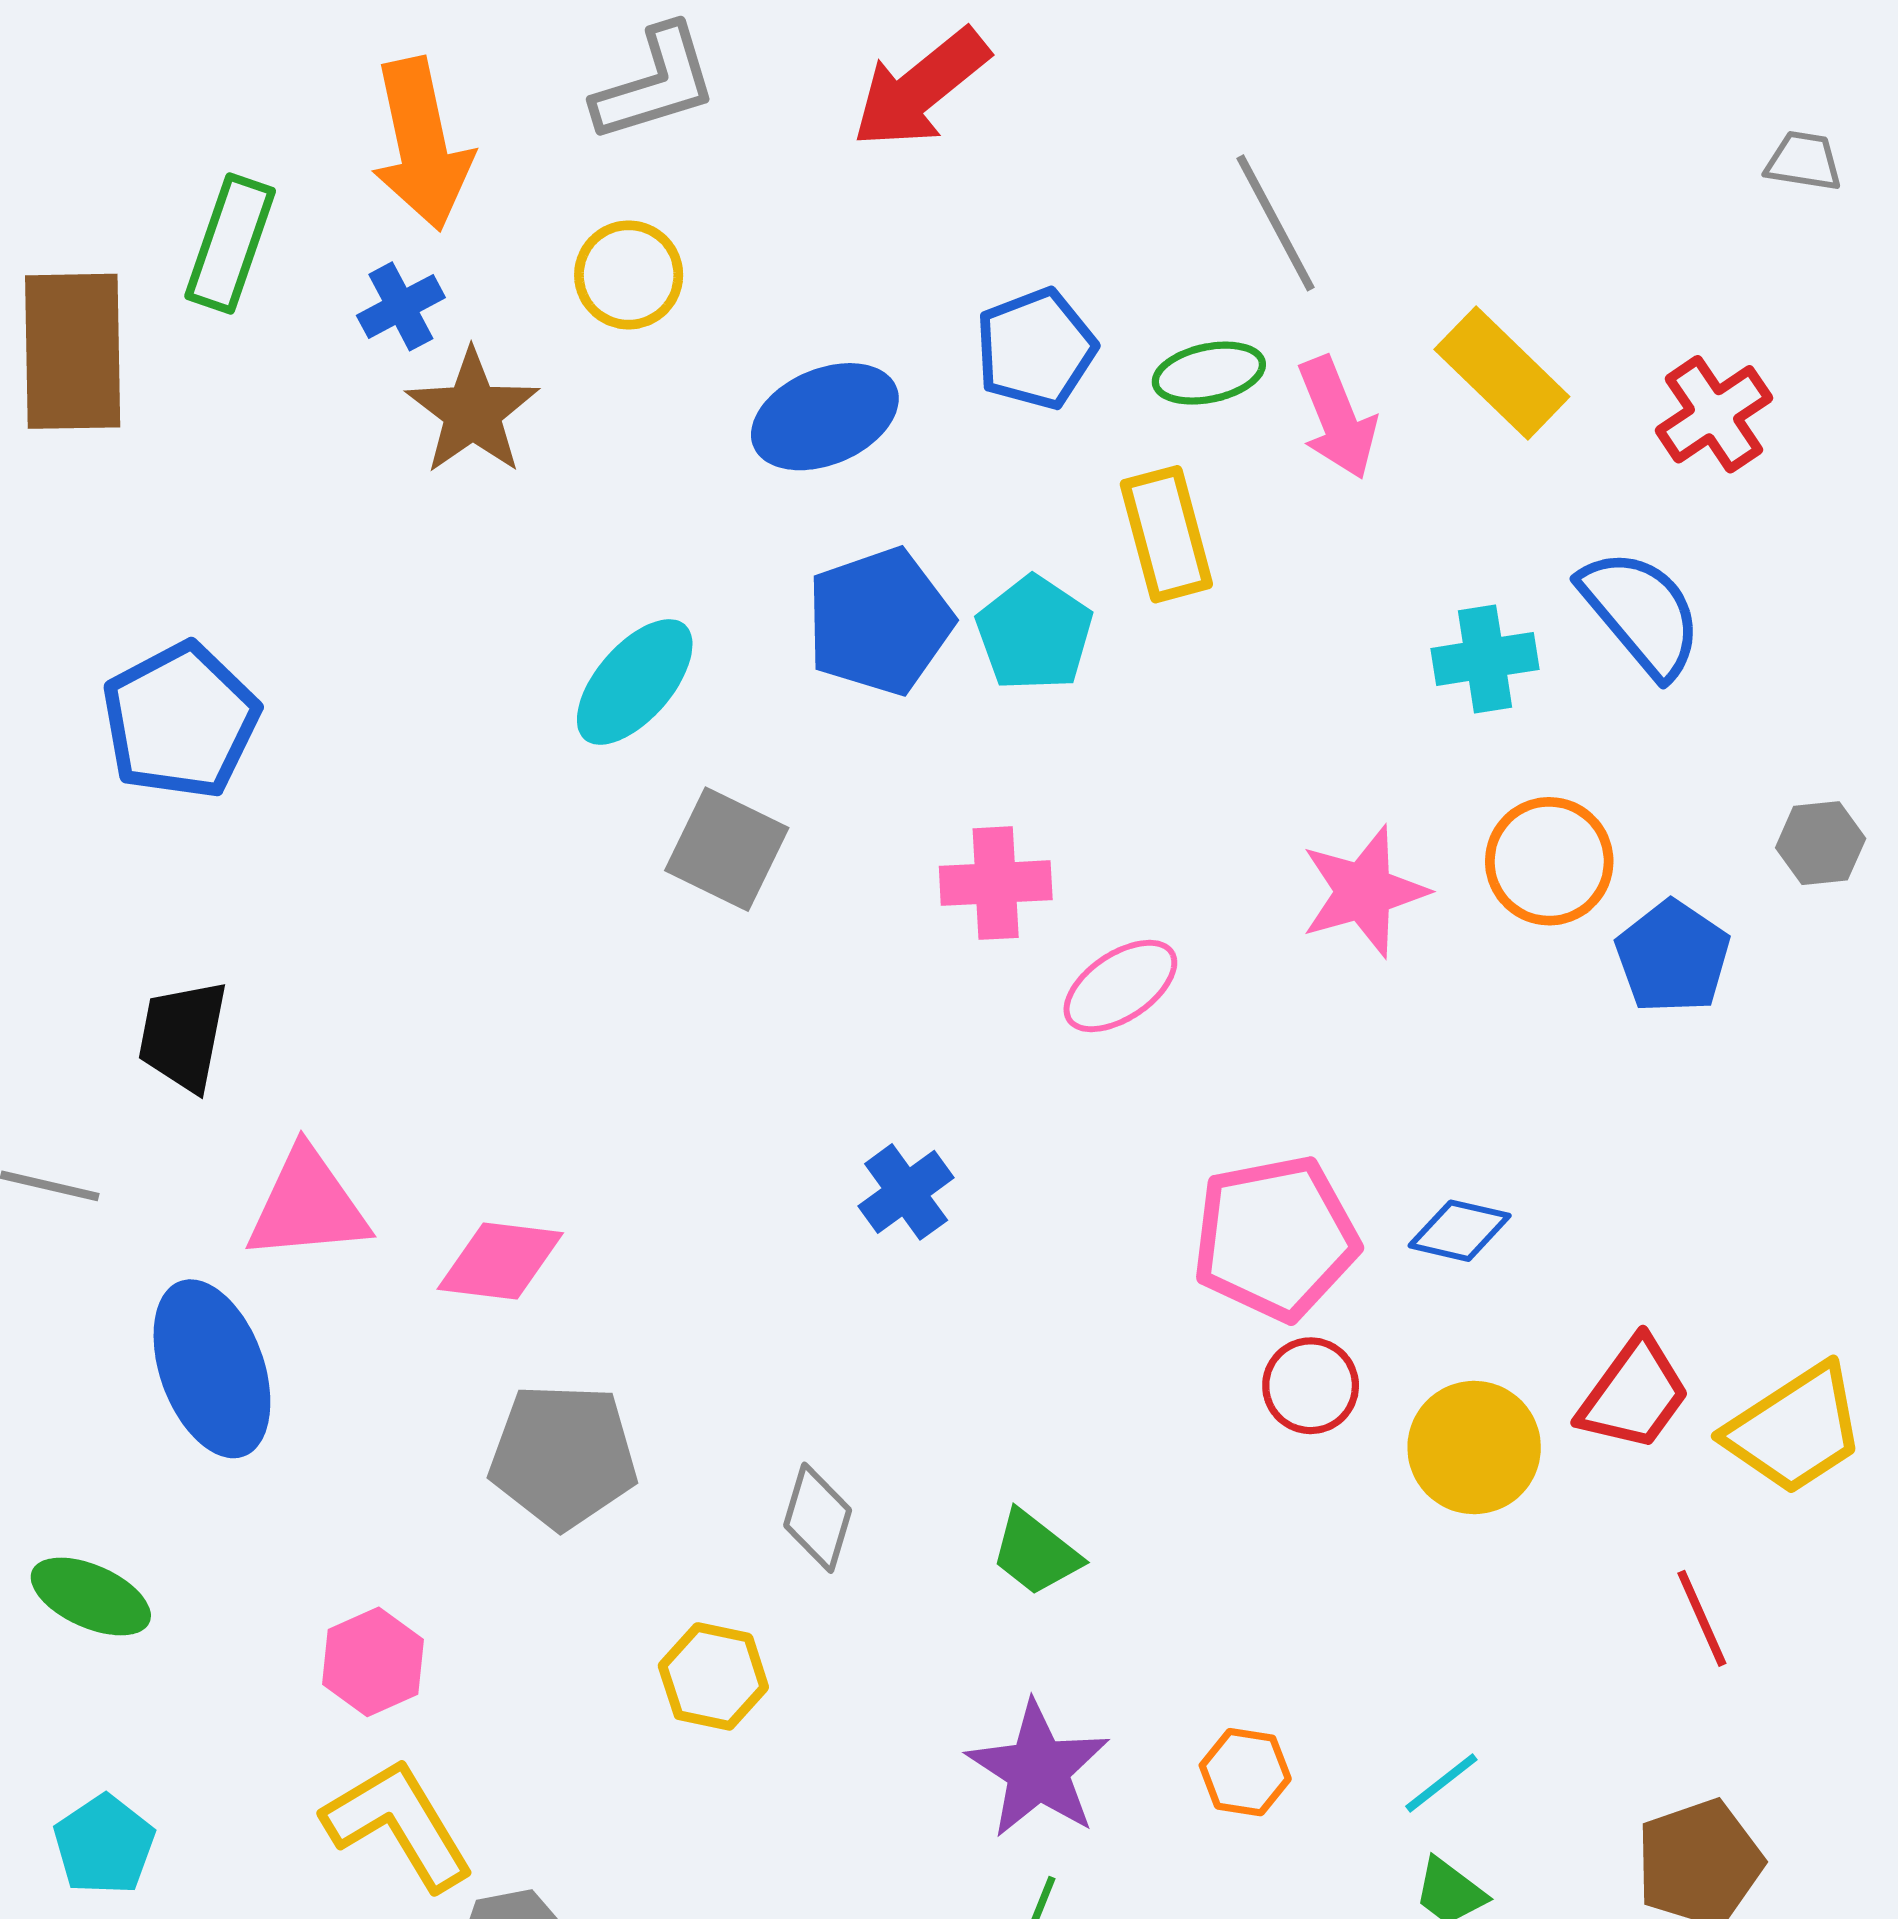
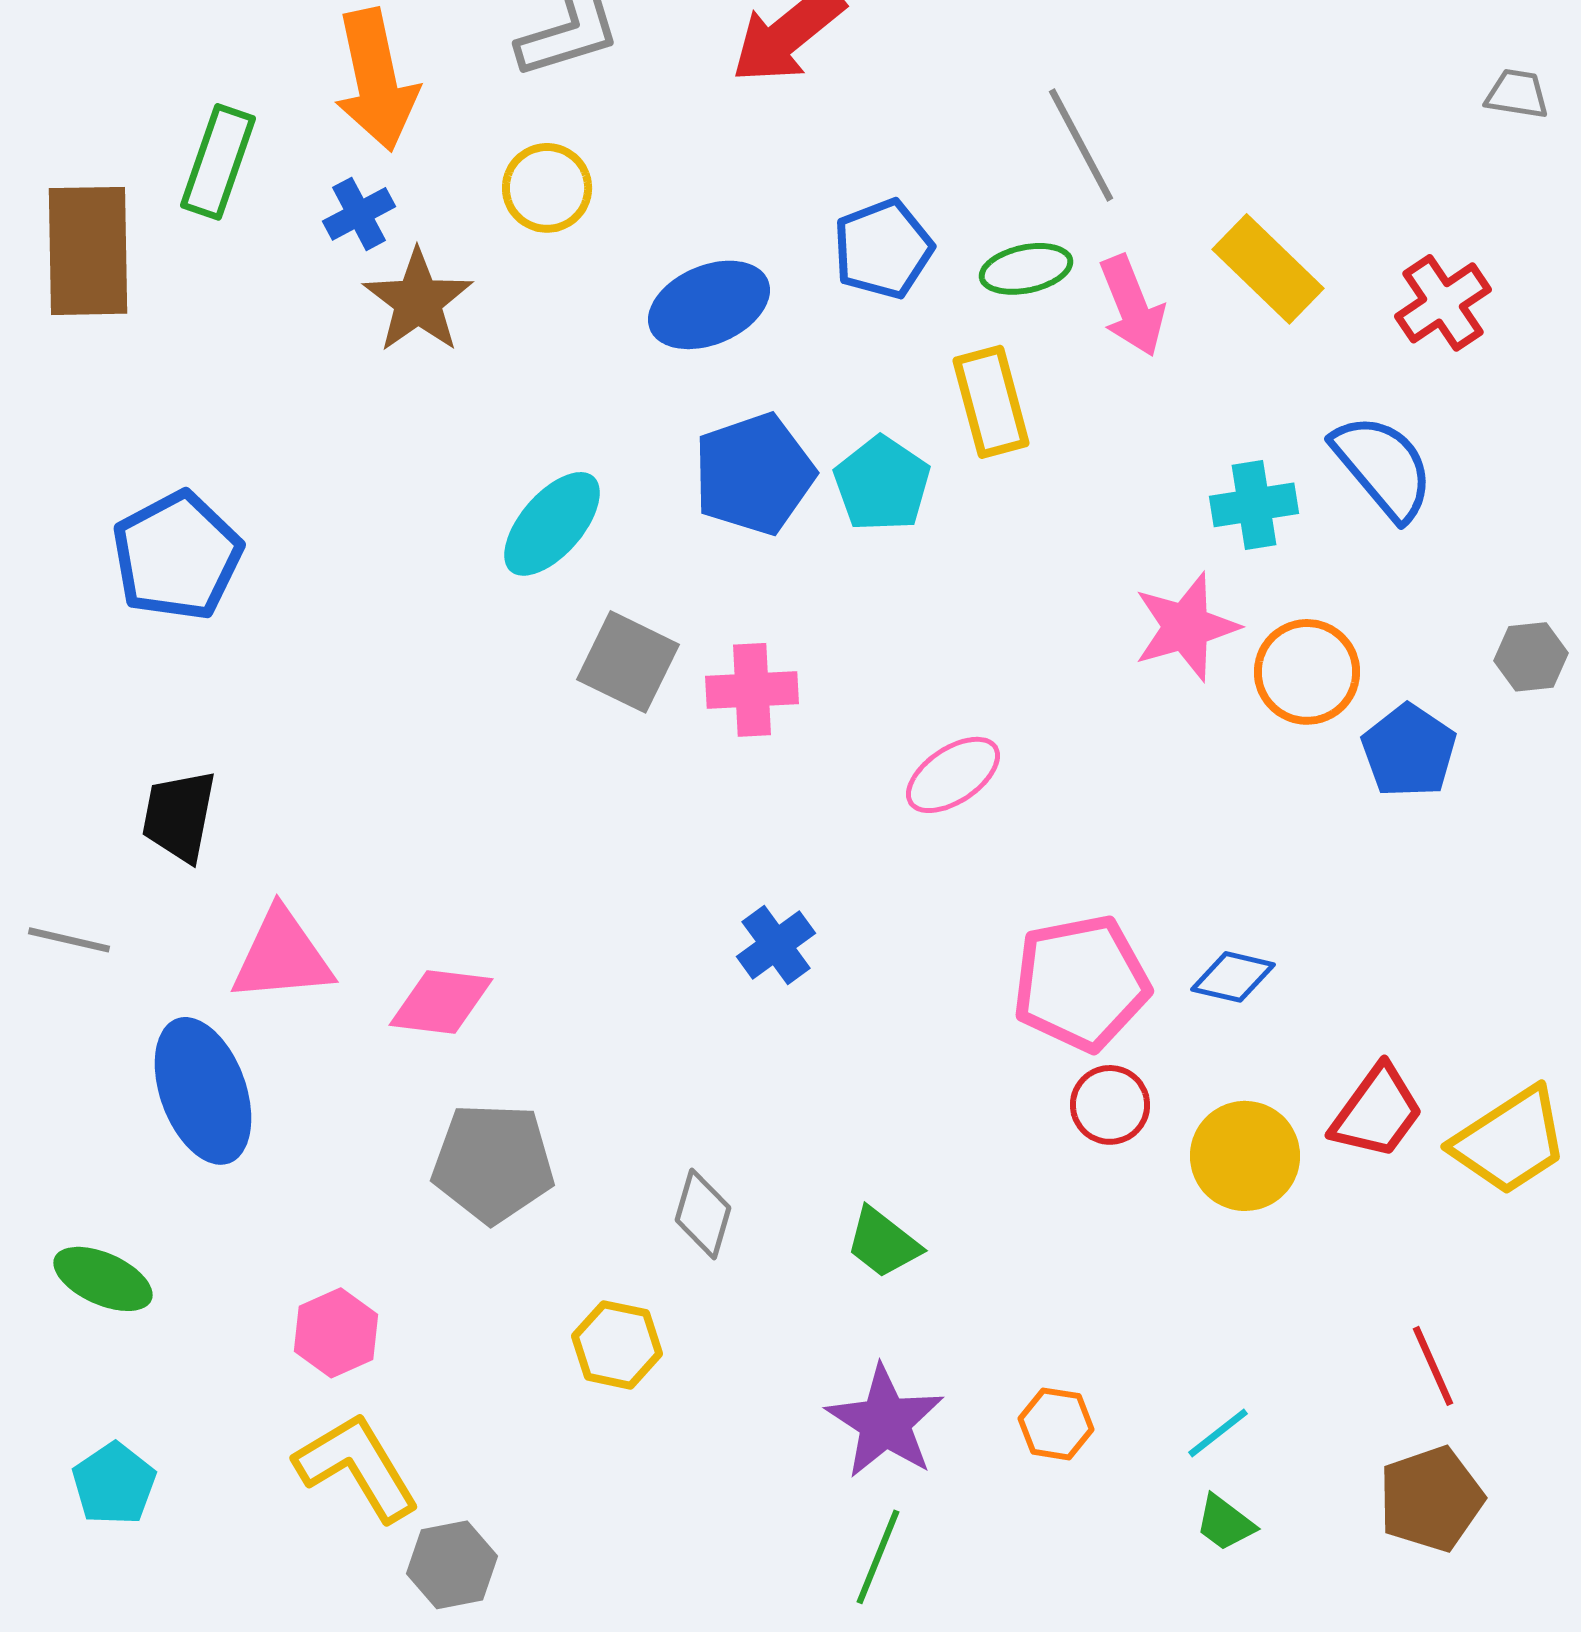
pink cross: (996, 883) -> (752, 690), moved
pink star: (1364, 892) -> (1186, 627), moved
red line: (1702, 1618) -> (1433, 1366), moved

